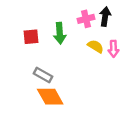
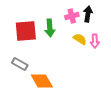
red square: (31, 37) -> (26, 31), size x1.6
gray rectangle: (43, 75) -> (20, 64), moved

